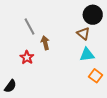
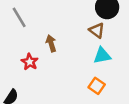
gray line: (29, 27) -> (19, 17), moved
orange square: (96, 76) -> (97, 86), moved

